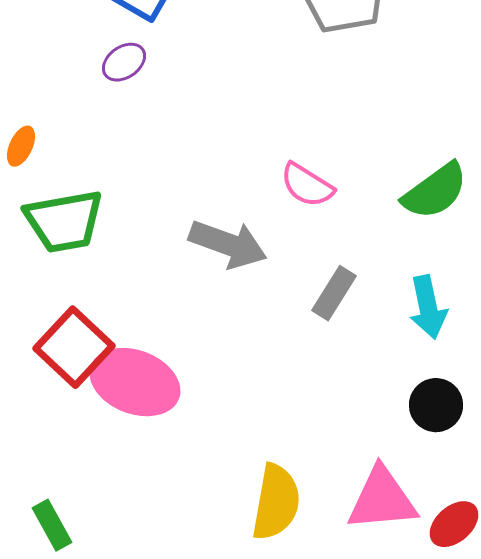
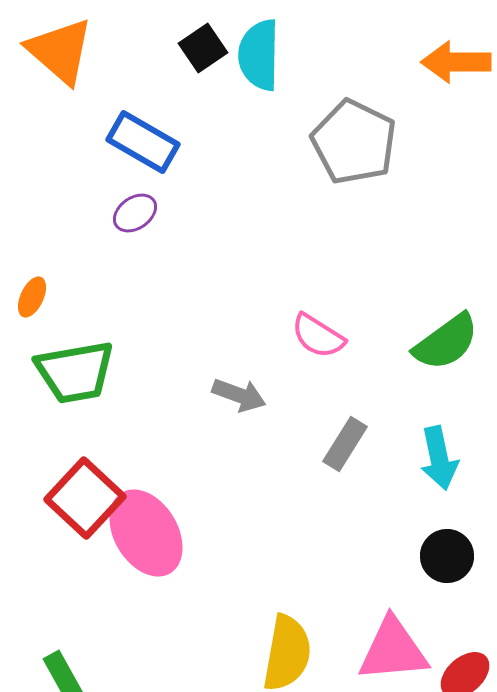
gray arrow: (228, 244) -> (239, 395), size x0.7
pink ellipse: (135, 382) -> (146, 533), turned 38

